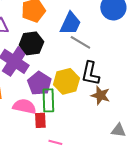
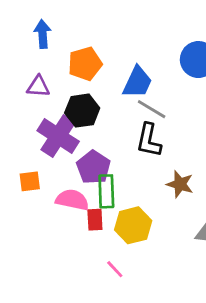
black L-shape: (90, 73) -> (149, 140), moved
yellow hexagon: (66, 81) -> (133, 225), moved
pink line: (55, 142) -> (115, 269), moved, turned 32

